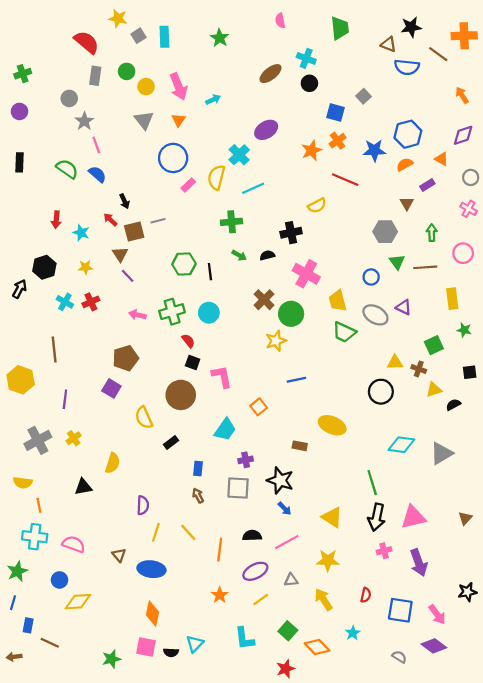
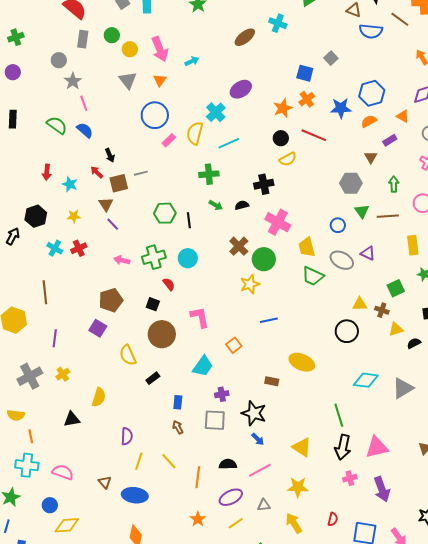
black circle: (309, 83) -> (281, 138), moved
black square: (193, 362) -> (153, 304), moved

